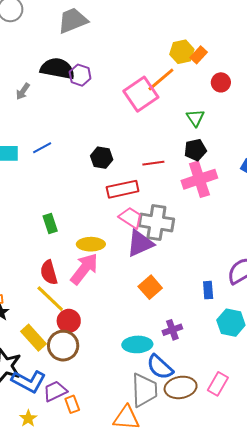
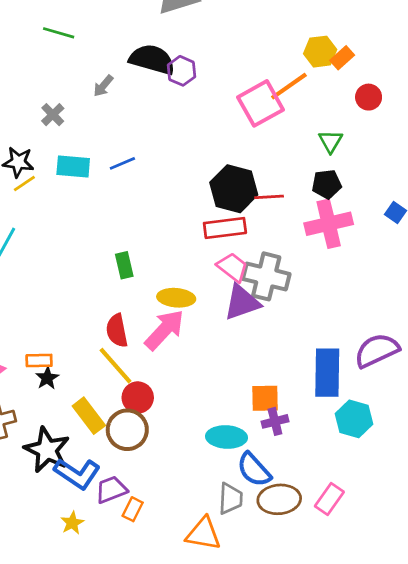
black hexagon: (102, 158) -> (234, 189), moved, size x1.6
orange square: (150, 287) -> (265, 398), moved, turned 35
blue rectangle: (208, 290) -> (327, 373), size x2.0
gray trapezoid: (144, 390) -> (231, 499), size x0.7
orange rectangle: (72, 404) -> (133, 509), turned 42

